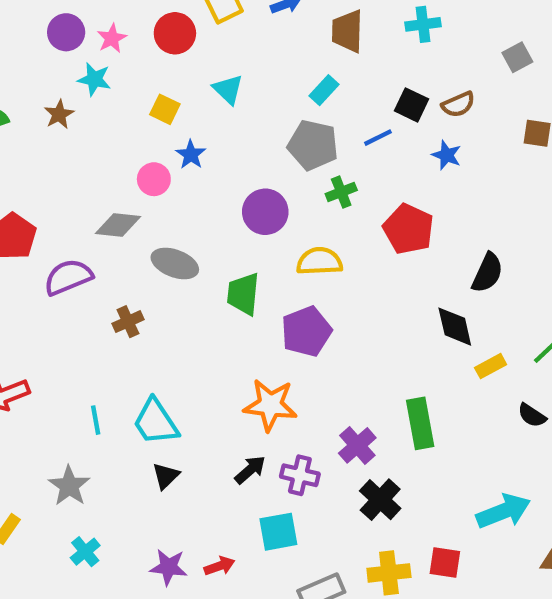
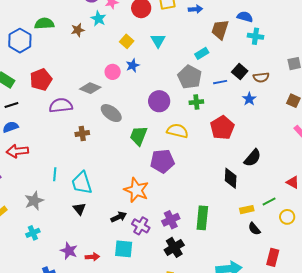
yellow rectangle: (491, 366) -> (247, 210), moved
black triangle: (166, 476) -> (79, 209), turned -40

